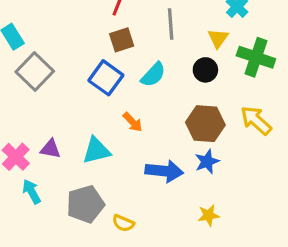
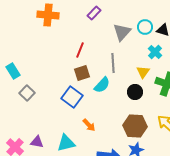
gray square: (35, 71) -> (27, 93), size x0.7
cyan semicircle: (153, 75) -> (102, 85), moved

